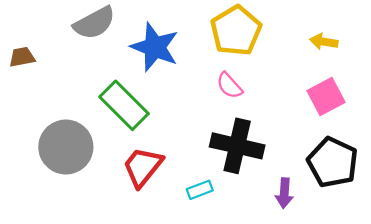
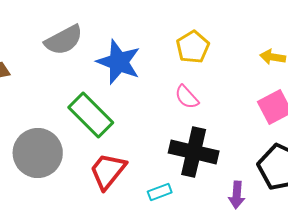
yellow pentagon: (236, 31) -> (193, 47), size x0.7

